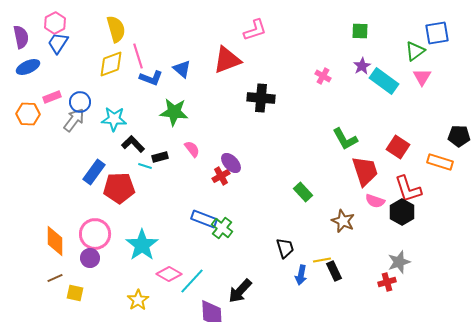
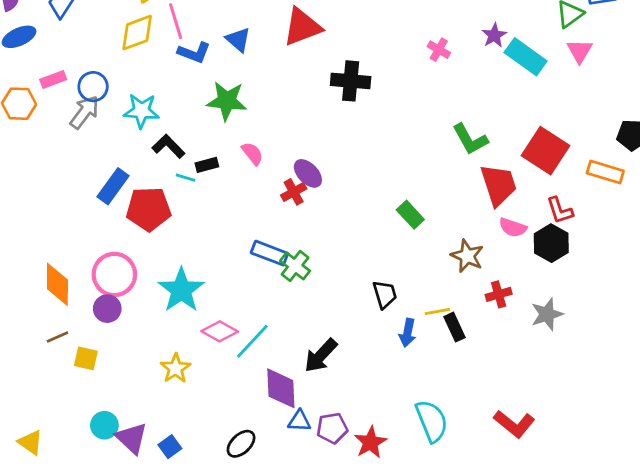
red square: (398, 147) -> (546, 151), size x1.4
red L-shape: (408, 189) -> (560, 210), size x0.7
red cross: (387, 282) -> (499, 294), moved

